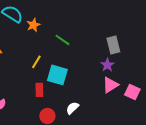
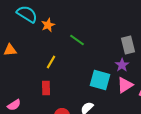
cyan square: (57, 75) -> (100, 80), moved
red rectangle: (39, 90) -> (46, 88), moved

